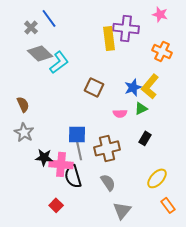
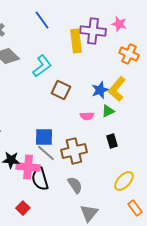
pink star: (160, 14) -> (119, 24), moved
blue line: (49, 18) -> (42, 20), moved
cyan L-shape: (59, 62) -> (42, 66), moved
black rectangle: (145, 138) -> (112, 141), turned -48
gray line: (79, 150) -> (46, 153), turned -36

